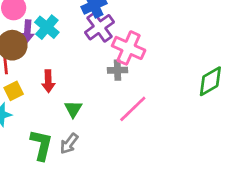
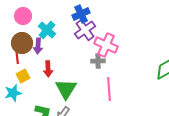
purple arrow: (27, 31) -> (38, 46), moved
green triangle: (73, 109) -> (66, 89), size x1.6
pink line: (133, 109) -> (109, 89), turned -50

